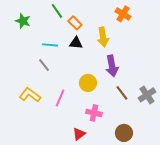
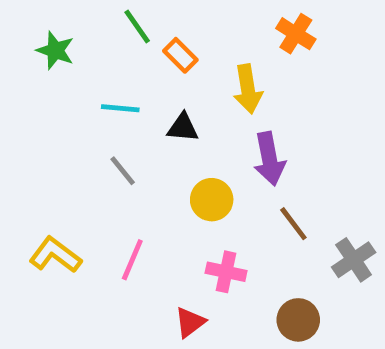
black triangle: (76, 43) -> (183, 127), moved
gray line: (44, 65) -> (123, 171), moved
yellow L-shape: (30, 95) -> (55, 255), moved
gray cross: (147, 95) -> (354, 260), moved
pink line: (60, 98) -> (132, 260), moved

